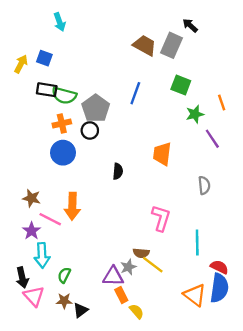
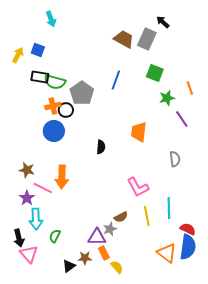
black circle: (90, 130) -> (66, 110), moved
pink L-shape: (161, 218) -> (138, 187), turned 135
brown semicircle: (141, 253) -> (121, 217), turned -32
yellow line: (153, 265) -> (147, 216), moved, turned 42
brown star: (64, 301) -> (85, 258), moved

